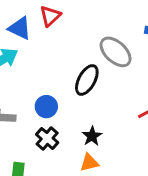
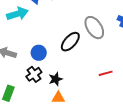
black star: (92, 136) -> (56, 79), moved

